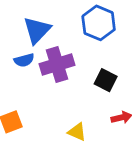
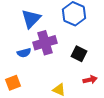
blue semicircle: (24, 60) -> (24, 53), moved

